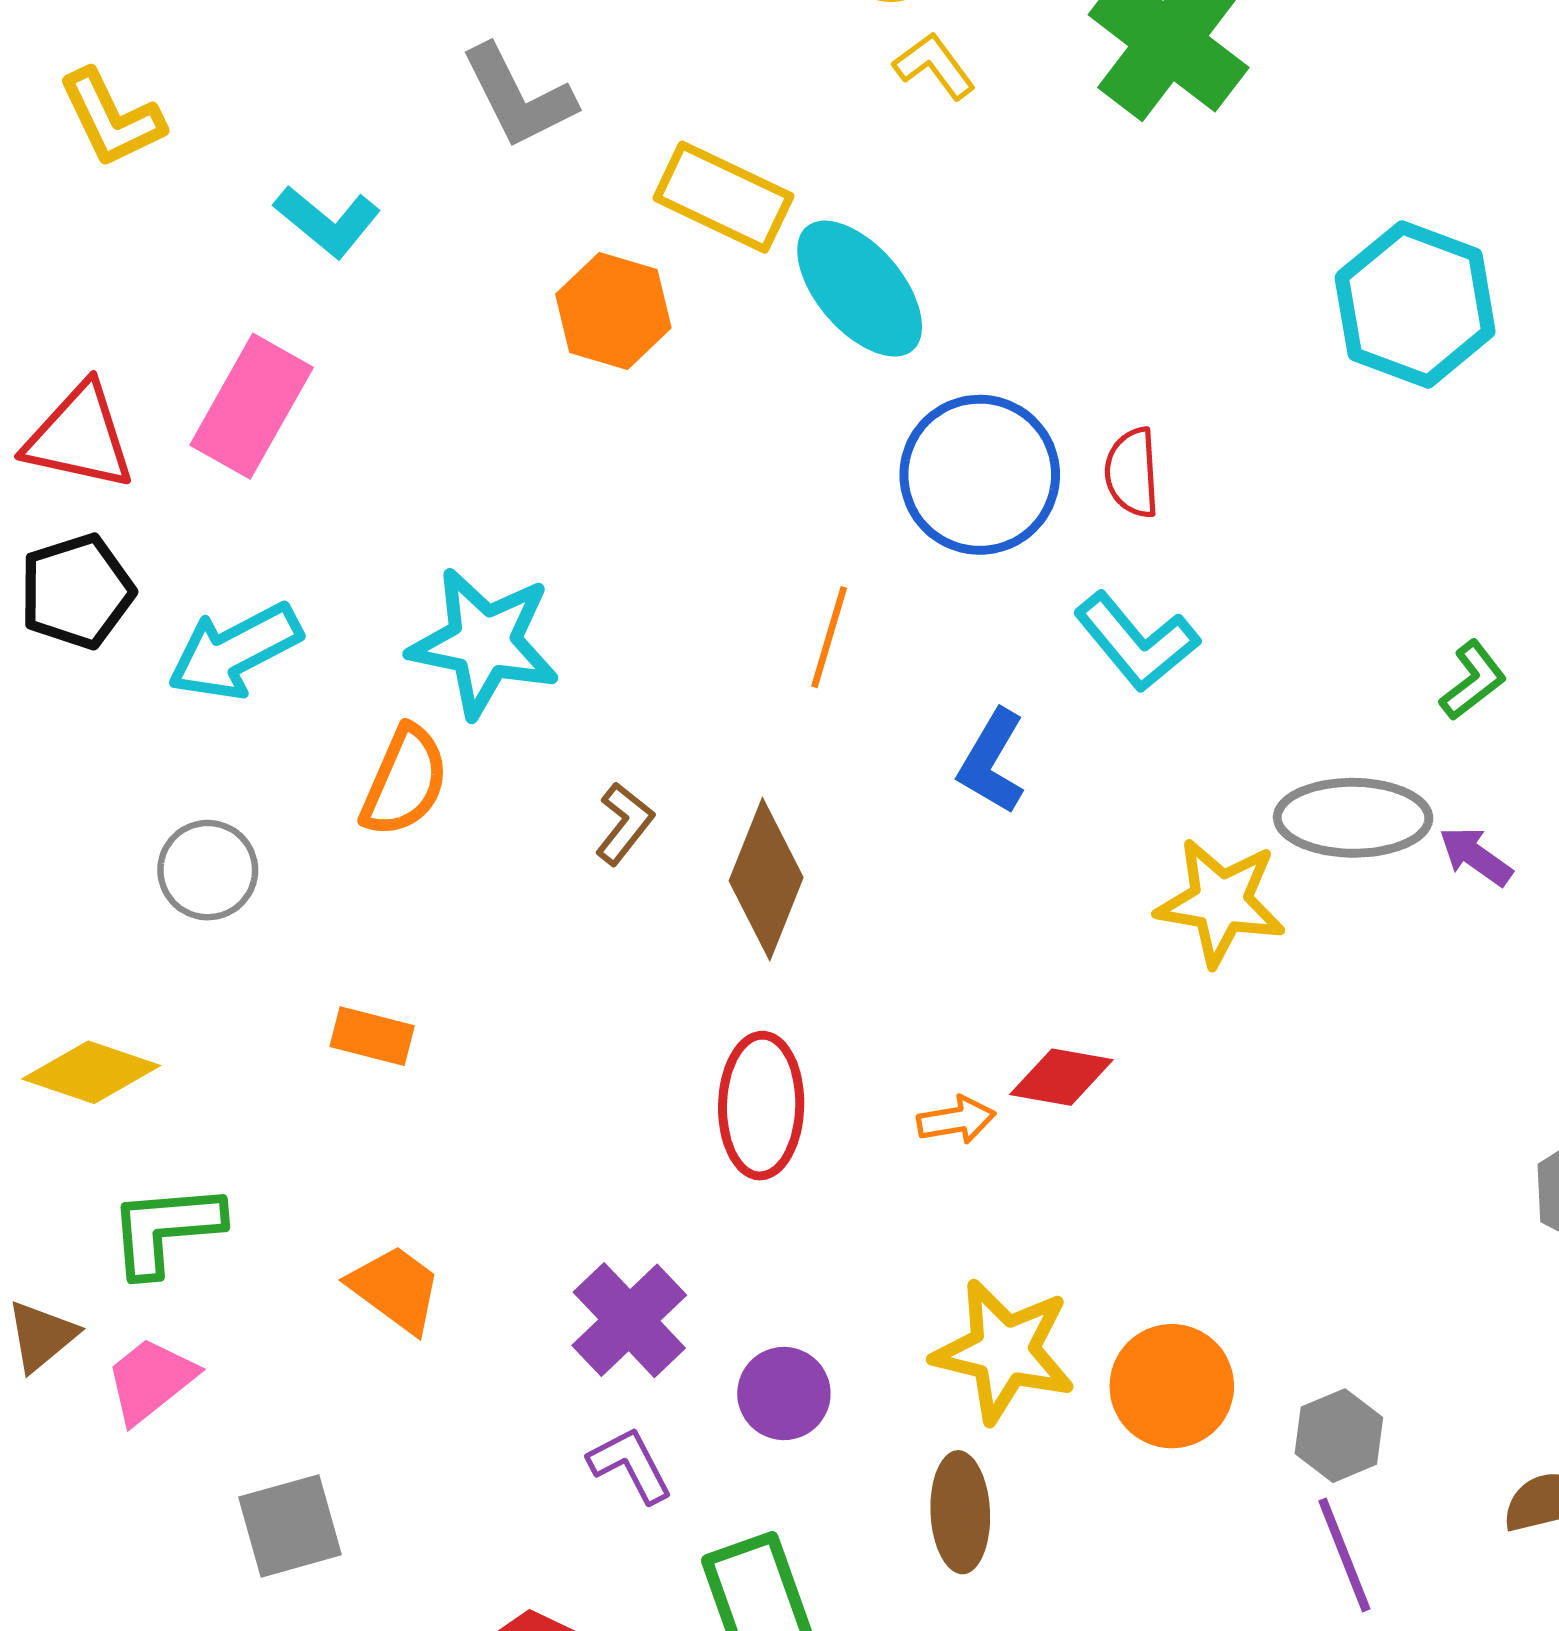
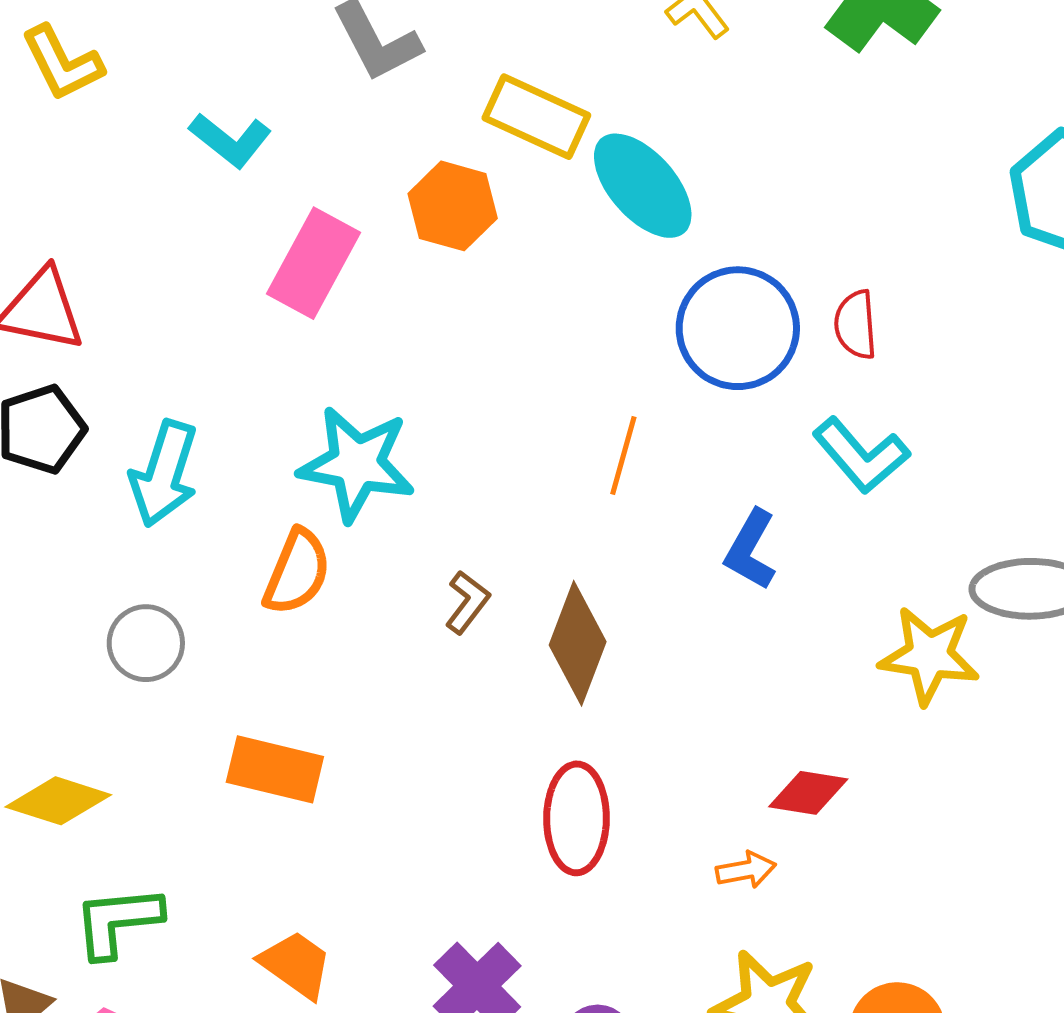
pink rectangle: (252, 406) -> (314, 263), moved
cyan arrow: (235, 651) -> (164, 474), turned -44
orange rectangle: (372, 1036) -> (275, 769), size x1.5
orange arrow: (956, 1120) -> (746, 870), moved

